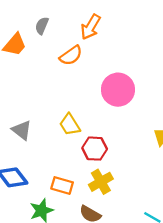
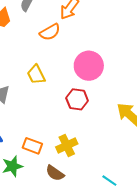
yellow trapezoid: (70, 125) -> (36, 75), moved
red hexagon: (95, 149) -> (77, 99), moved

